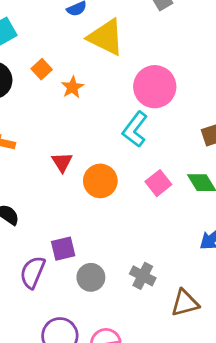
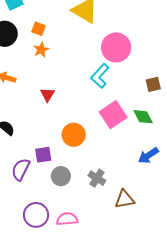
orange square: (42, 69) -> (38, 29), turned -32
orange star: (72, 87) -> (41, 50), moved
orange circle: (100, 181) -> (74, 135), moved
pink square: (158, 183) -> (113, 115), size x1.5

